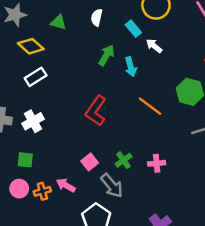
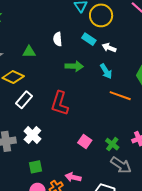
green arrow: (106, 55) -> (74, 66), turned 78
cyan arrow: (131, 67) -> (106, 71), moved
red L-shape: (96, 111) -> (60, 103), moved
pink square: (90, 162) -> (85, 141), moved
gray arrow: (112, 186) -> (121, 165), moved

